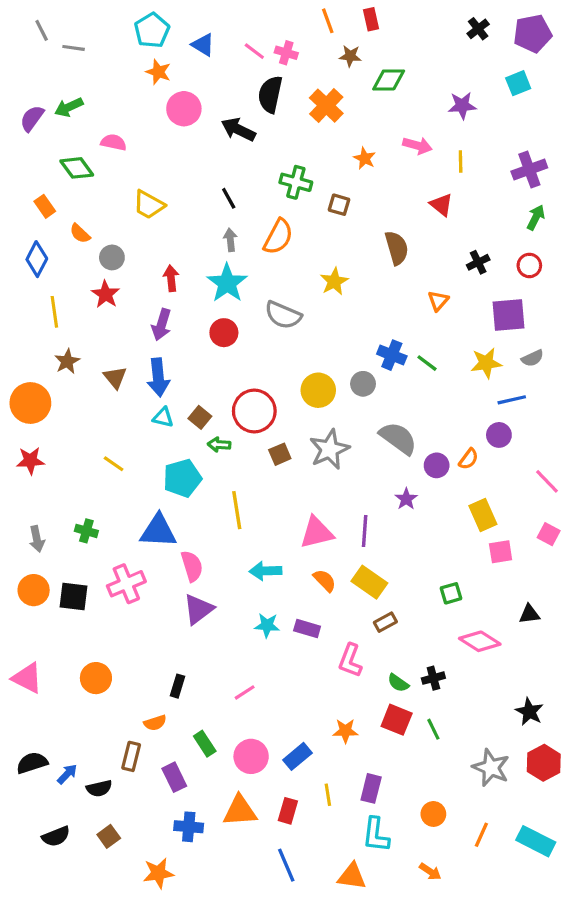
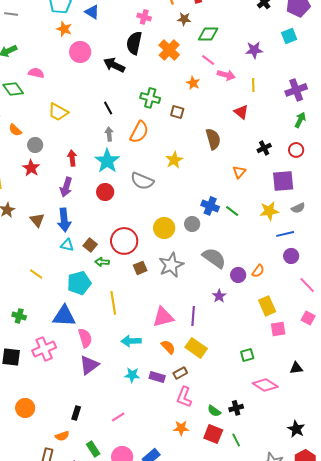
pink line: (254, 51) -> (208, 60), moved
purple circle: (499, 435) -> (291, 256), moved
brown rectangle: (385, 622) -> (180, 373), moved
orange star: (345, 731) -> (181, 428), moved

